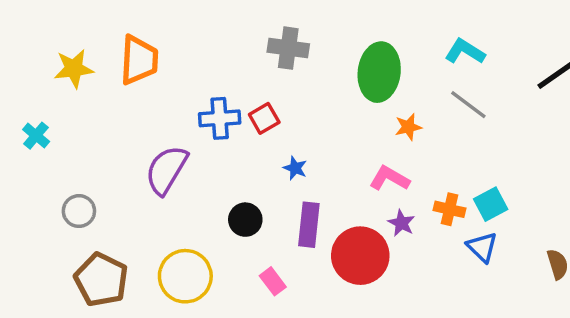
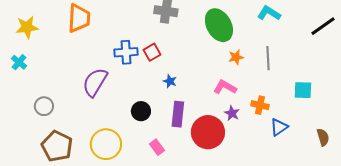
yellow star: (74, 69) -> (27, 27), moved
green ellipse: (379, 72) -> (219, 25), turned -36
gray line: (468, 105) -> (268, 58), moved, turned 50
cyan square: (491, 204) -> (303, 90), moved, turned 30
blue triangle: (482, 247) -> (279, 127), turned 42

